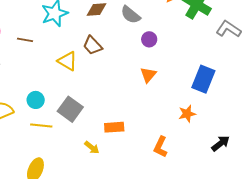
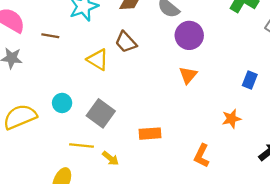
purple circle: (149, 39) -> (189, 35), size x1.6
blue rectangle: (203, 79) -> (250, 80), size x0.6
yellow line: (41, 125) -> (82, 145), moved
yellow arrow: (92, 148) -> (110, 158), moved

